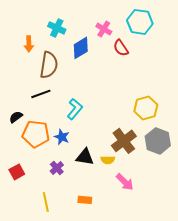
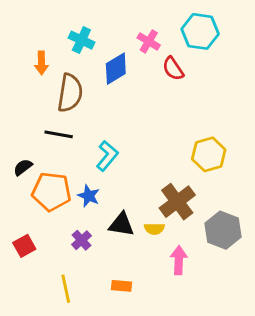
black line: (41, 94) -> (59, 134), turned 30
gray hexagon: (158, 141) -> (223, 230), moved
pink arrow: (125, 182) -> (179, 260), turned -132

